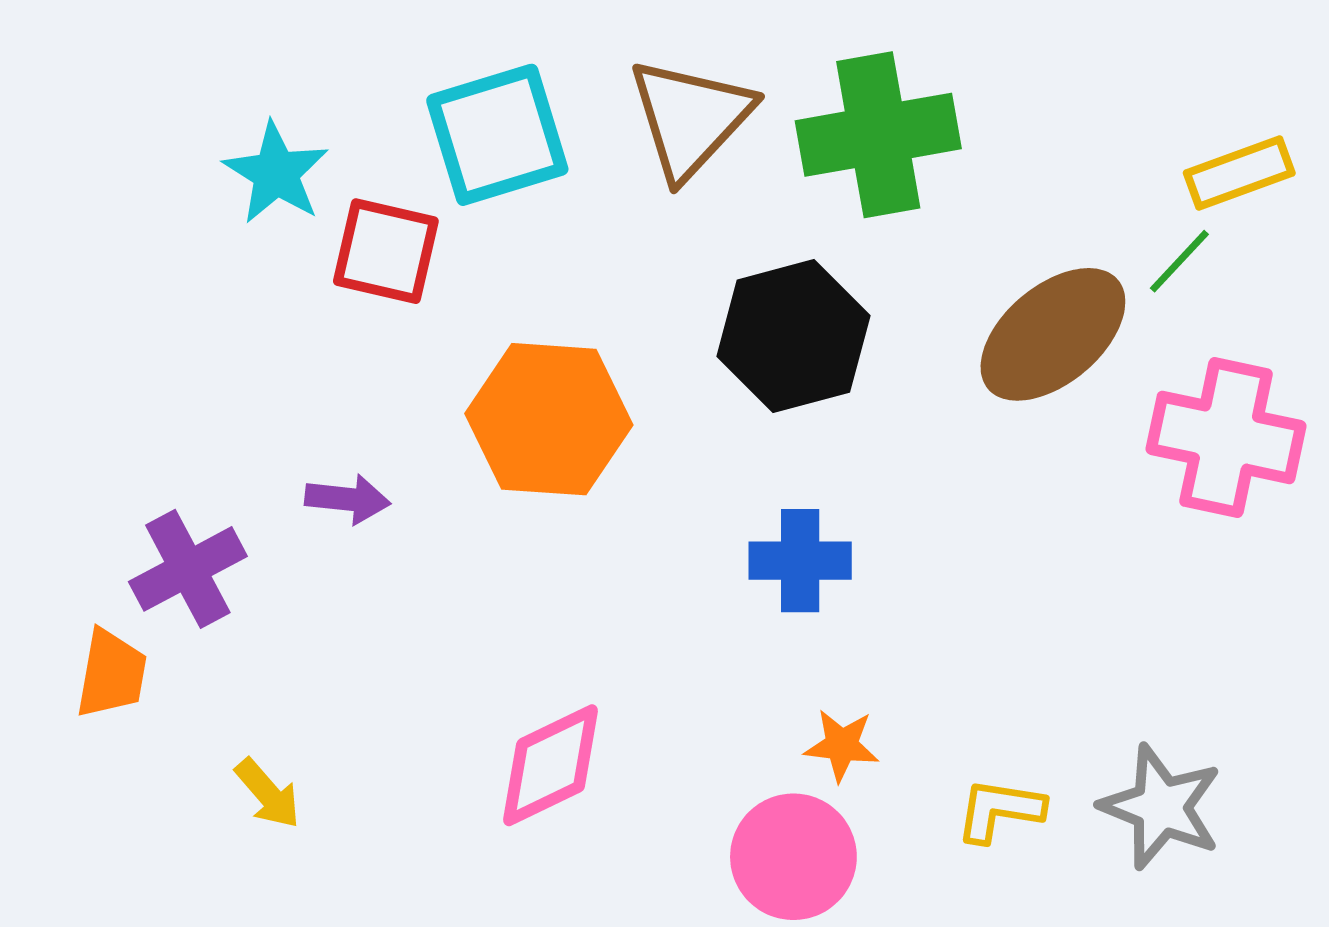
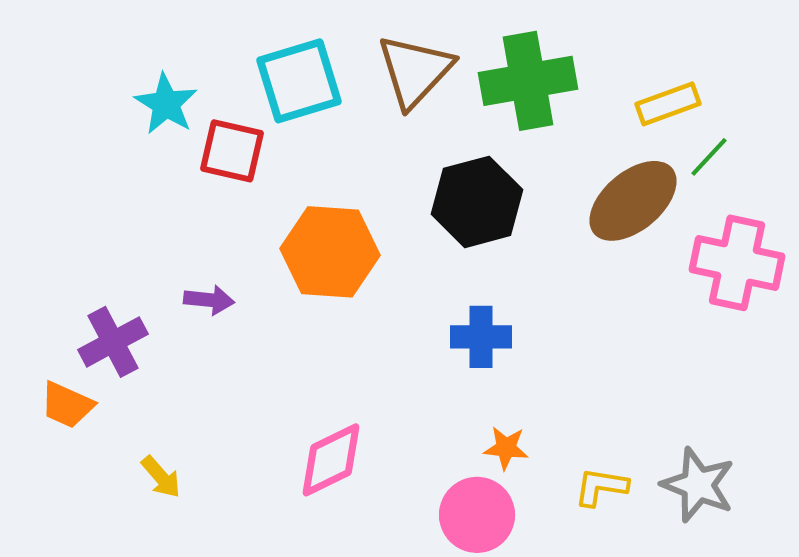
yellow rectangle: (1239, 173) -> (668, 104), moved
orange trapezoid: (111, 674) -> (67, 405), turned 104

